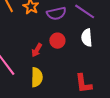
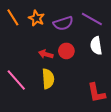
red arrow: (37, 50) -> (46, 54), moved, turned 80
yellow semicircle: (37, 77) -> (48, 79), moved

